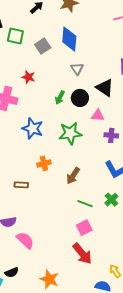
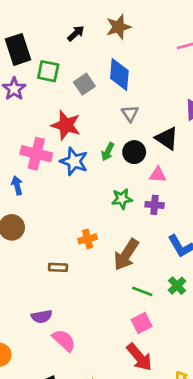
red star: (28, 77) -> (66, 125), size x1.6
blue star: (33, 129) -> (74, 161), moved
green star: (70, 133) -> (122, 199), size x0.7
purple cross: (111, 135) -> (155, 205), moved
brown arrow: (73, 176) -> (126, 255), size x1.4

